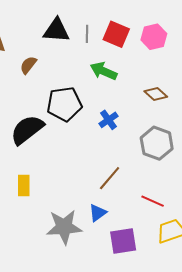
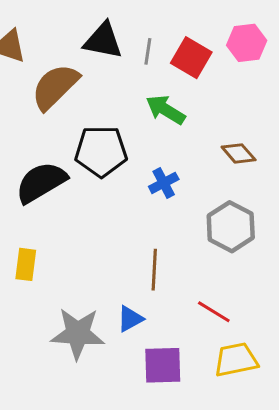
pink hexagon: (154, 37) -> (247, 43), moved
brown semicircle: (28, 65) -> (55, 87), size x1.8
brown line: (110, 178) -> (154, 270), turned -44

